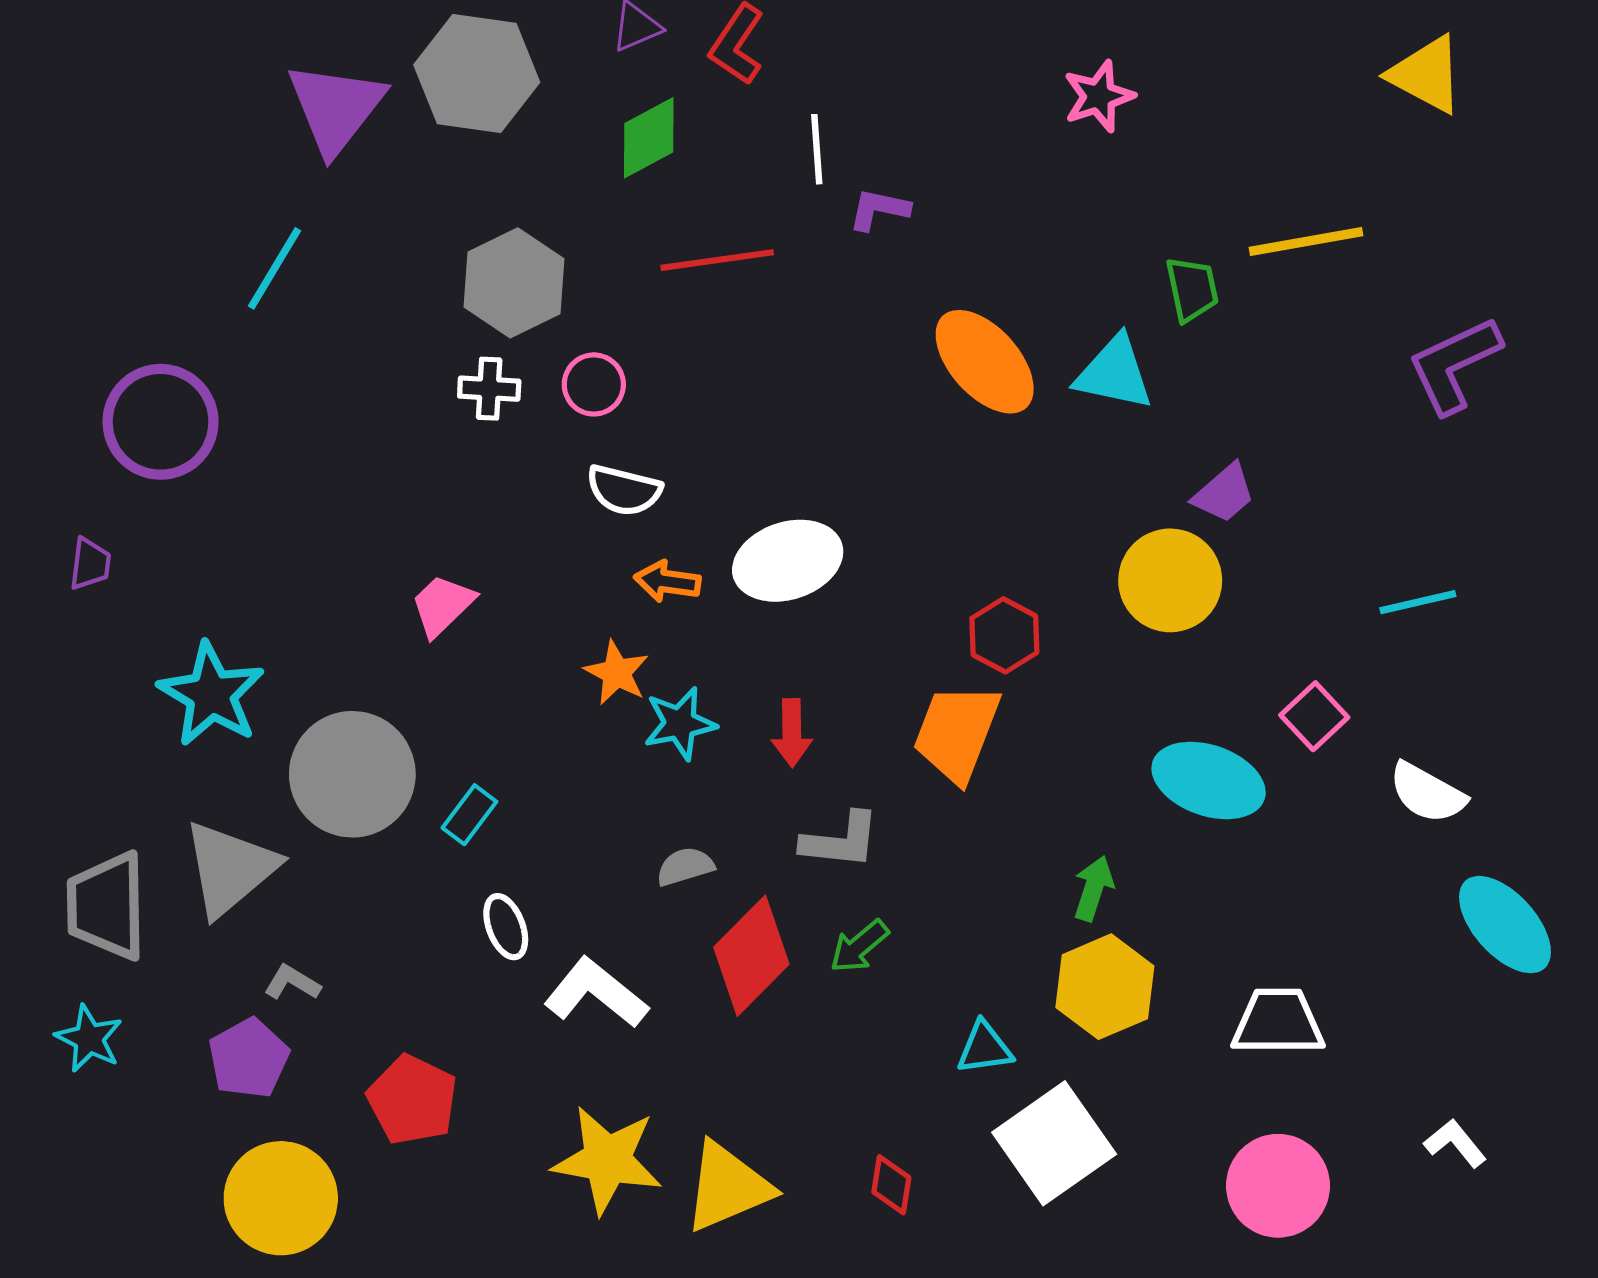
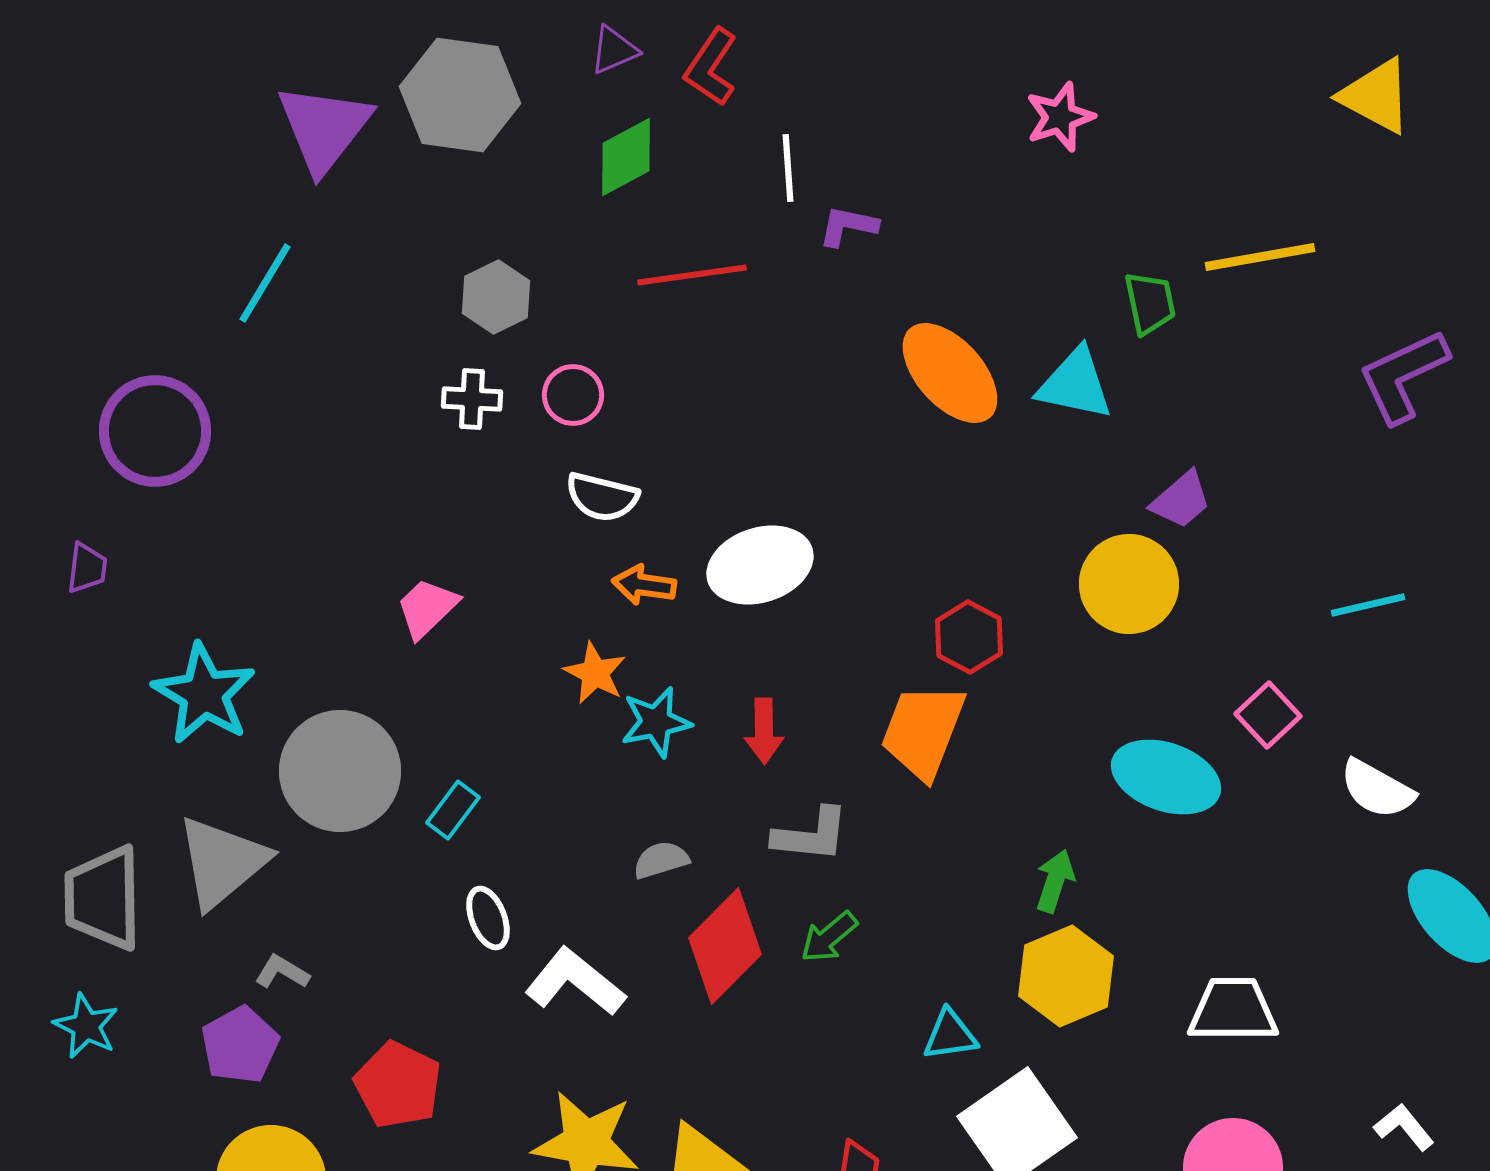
gray hexagon: (514, 283) -> (496, 297), size x0.7

